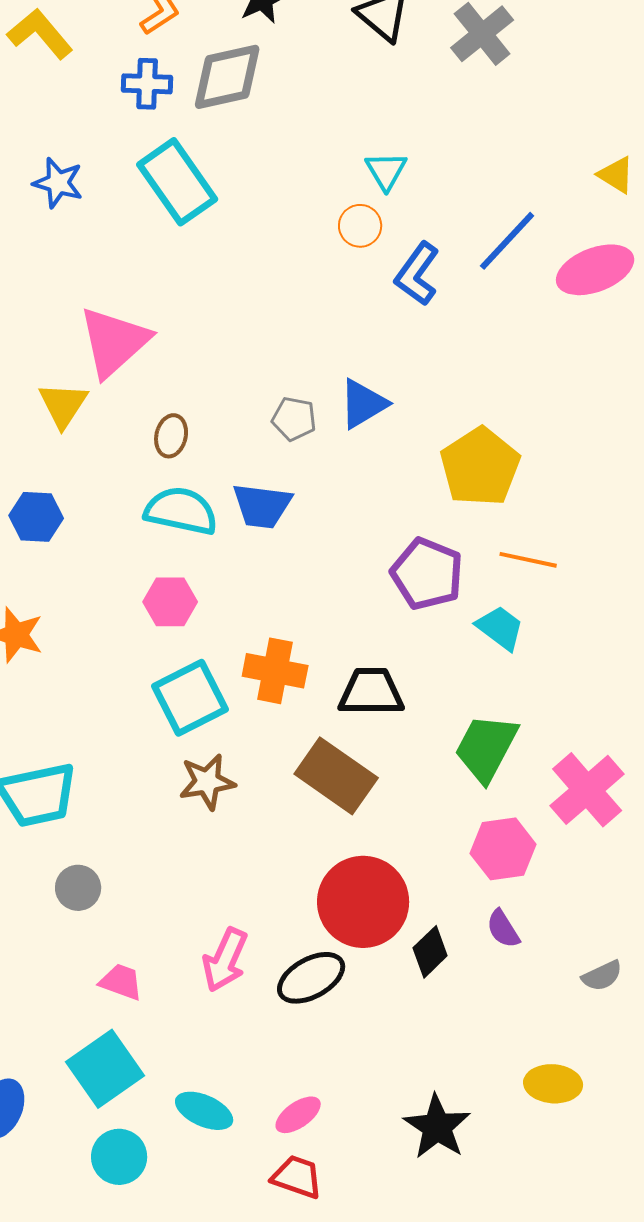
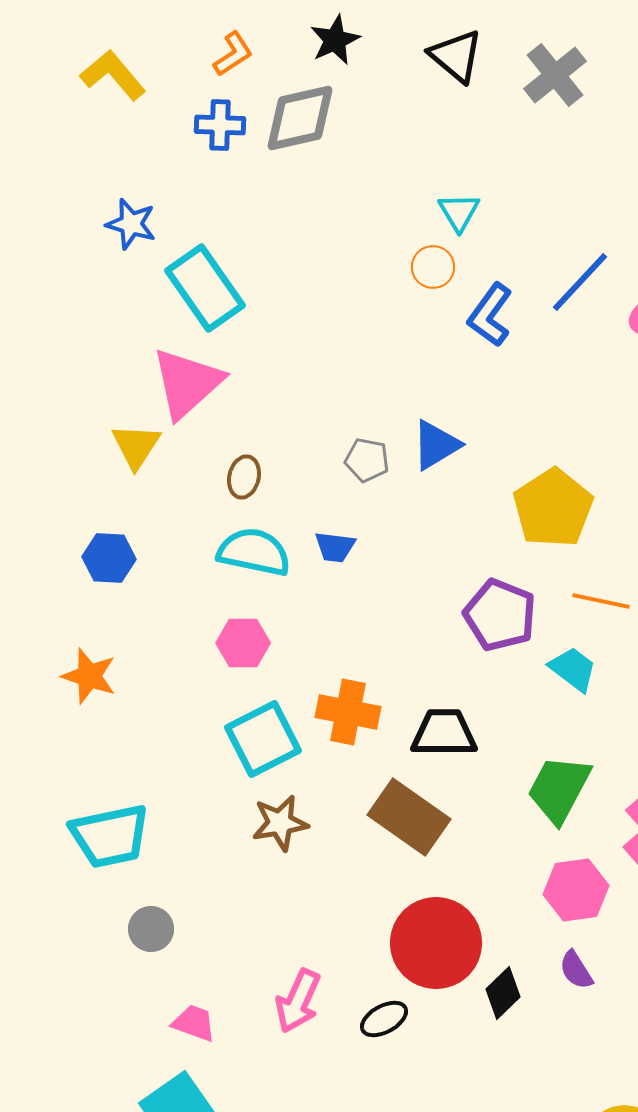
cyan rectangle: (177, 182) -> (205, 288), moved
blue trapezoid: (262, 506) -> (335, 547), size x0.7
black ellipse: (311, 978) -> (384, 1019), size x0.7

